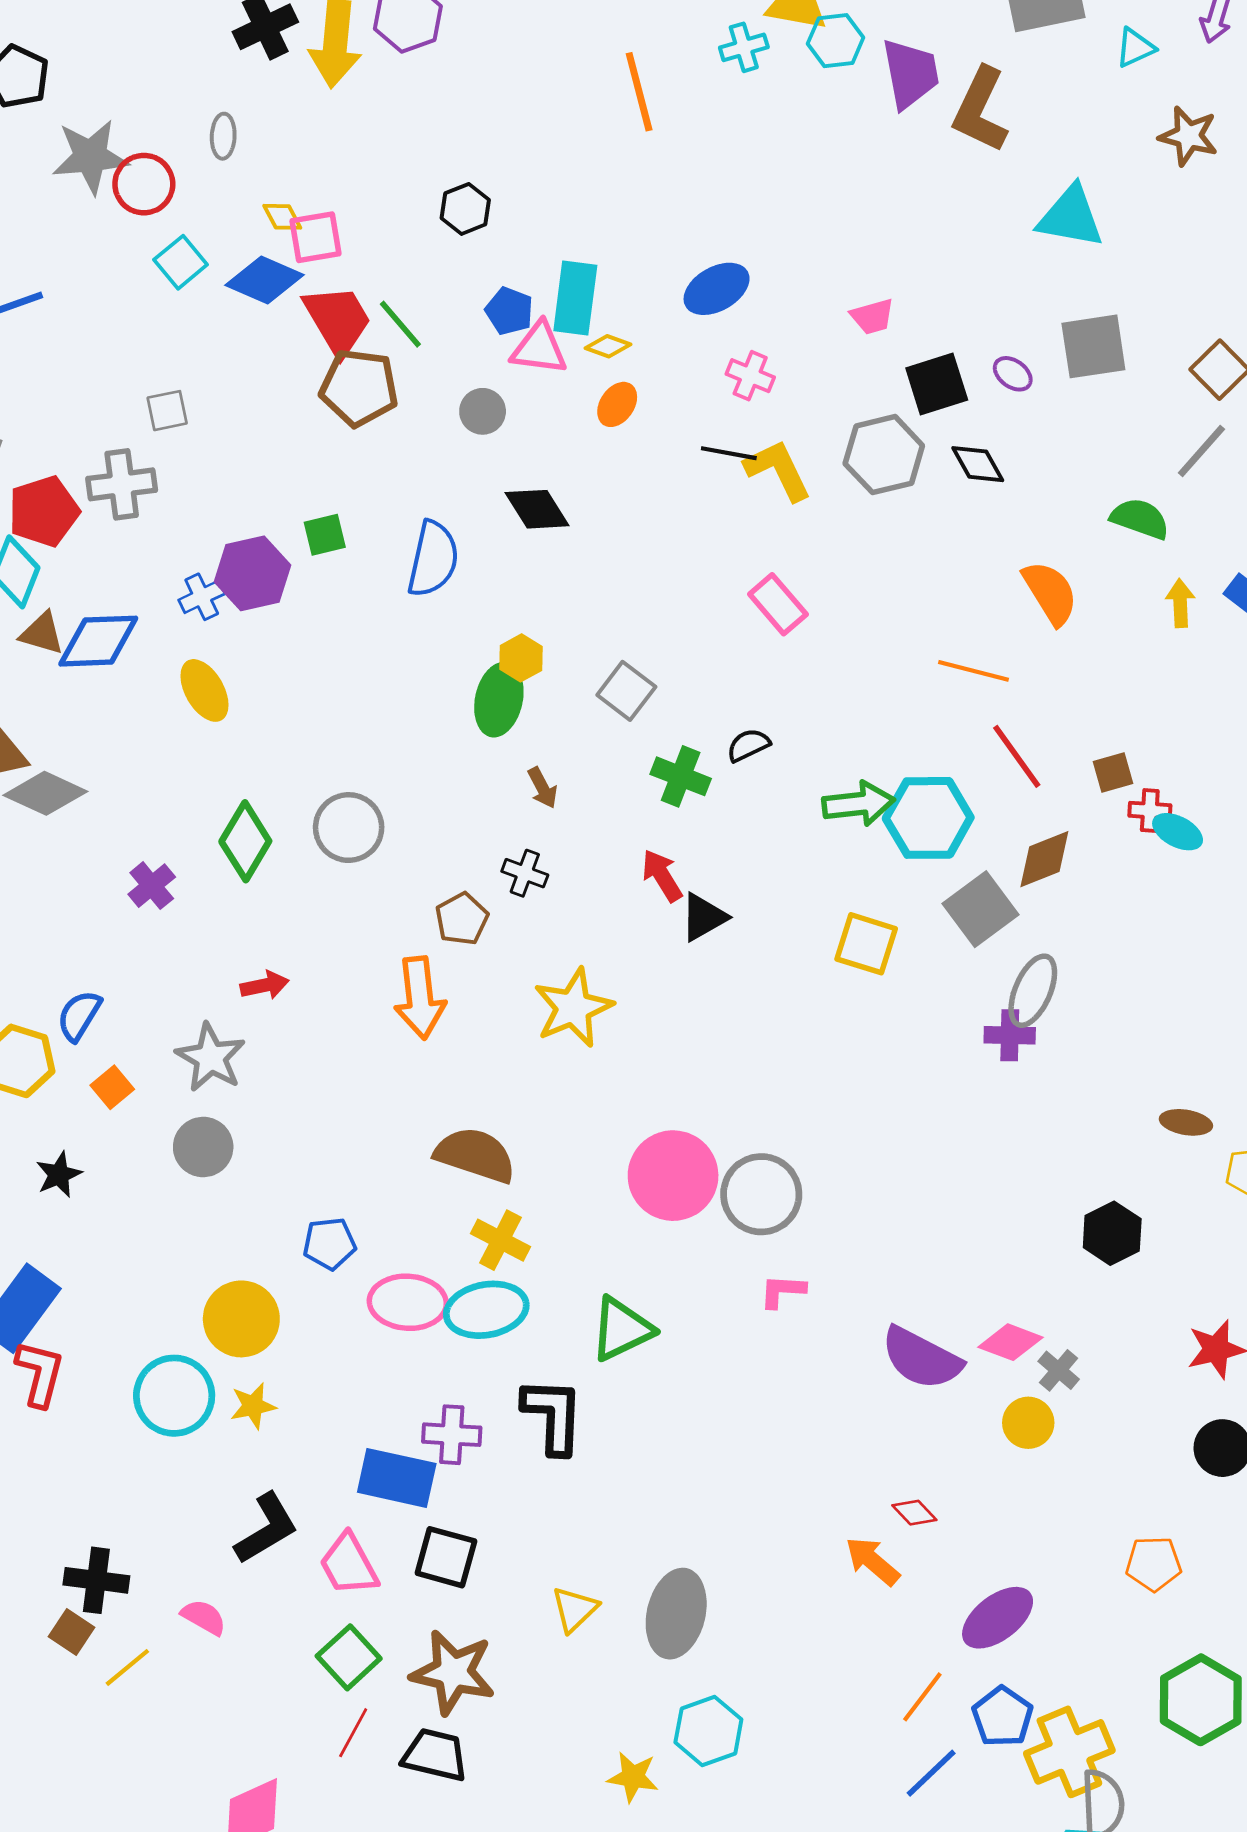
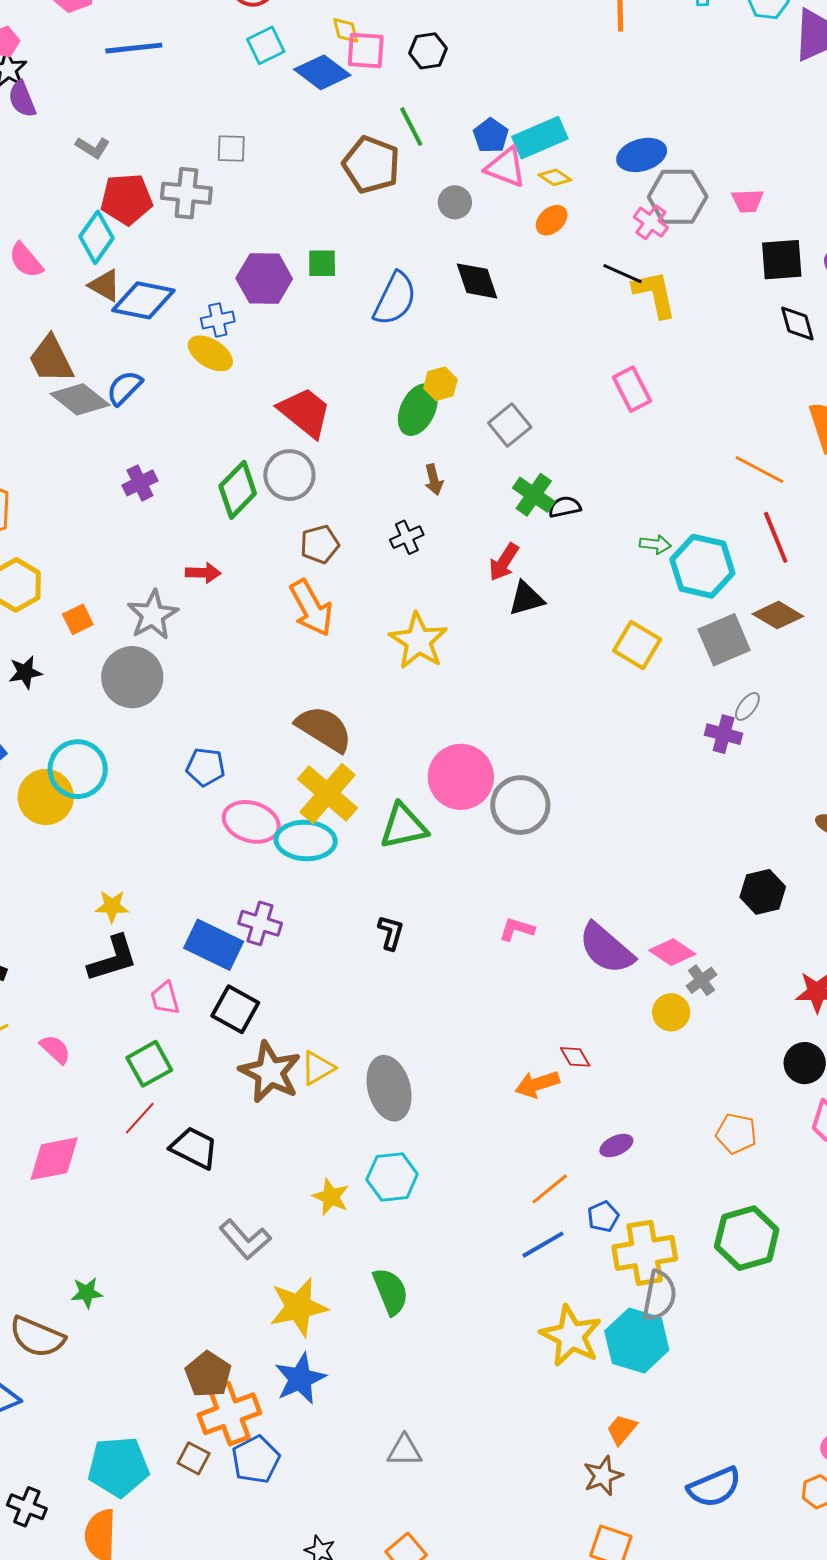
black hexagon: (465, 209) -> (428, 51), moved
cyan rectangle: (575, 298) -> (540, 138), turned 46
red trapezoid: (338, 320) -> (305, 412), moved, turned -34
gray hexagon: (884, 455) -> (678, 197), moved
blue cross: (202, 597) -> (218, 320), moved
yellow ellipse: (204, 690) -> (210, 353), turned -42
black semicircle: (748, 745) -> (565, 507), moved
green arrow: (859, 804) -> (655, 544), size x0.6
green diamond: (245, 841) -> (238, 490), moved
brown diamond: (1044, 859) -> (778, 615), turned 39
black cross: (525, 873) -> (407, 537), turned 32
red arrow: (662, 876) -> (504, 562), turned -129
brown pentagon: (462, 919) -> (320, 544), moved
gray ellipse: (1033, 991) -> (747, 706), size x0.6
orange arrow: (420, 998) -> (311, 608), turned -36
yellow star: (573, 1008) -> (418, 641), turned -30
blue semicircle: (79, 1016) -> (124, 388), moved
gray circle: (203, 1147) -> (132, 677), size x1.4
yellow cross: (500, 1240) -> (327, 793), size x1.5
pink L-shape: (782, 1291) -> (517, 929), moved
yellow circle: (241, 1319) -> (46, 797), moved
green triangle: (622, 1329) -> (404, 826), moved
cyan circle: (174, 1396) -> (78, 769), moved
yellow star: (253, 1406) -> (112, 906), moved
black L-shape: (553, 1416) -> (391, 933), moved, size x0.6
orange arrow: (872, 1561) -> (537, 1084), turned -72
pink trapezoid: (349, 1565) -> (165, 998), size x0.7
gray ellipse: (676, 1614) -> (389, 1088), turned -42
pink semicircle: (204, 1617) -> (55, 1049), moved
purple ellipse: (998, 1618) -> (616, 1145), size x0.6
brown star: (453, 1672) -> (270, 1072), moved
blue pentagon: (1002, 1717) -> (603, 1216), size x0.7

